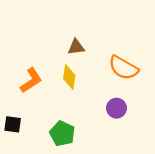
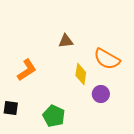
yellow diamond: (69, 77) -> (81, 74), moved

